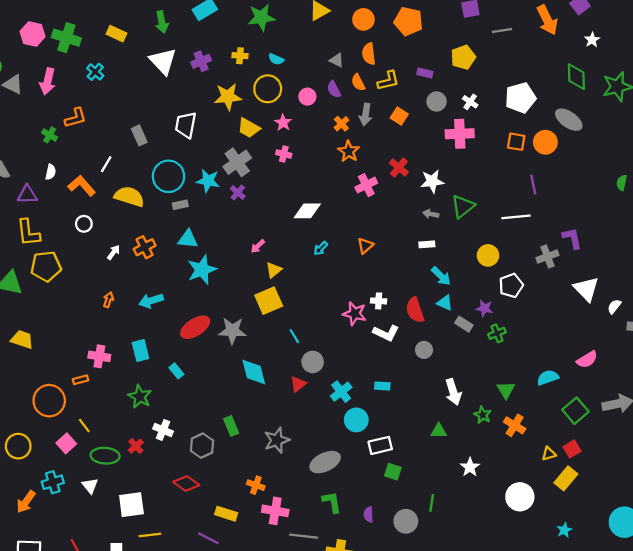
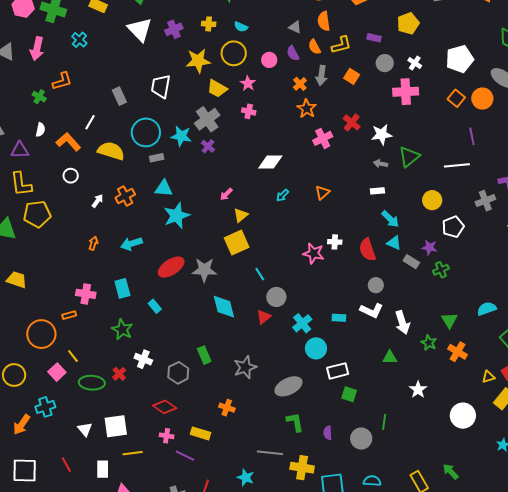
orange square: (516, 142) -> (456, 98), turned 30
white L-shape: (386, 333) -> (372, 311), moved
white triangle: (90, 486) -> (85, 429), moved
pink cross: (275, 511) -> (167, 436), moved, size x0.6

